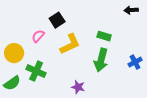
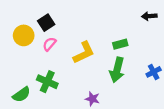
black square: (57, 20) -> (46, 23), moved
green rectangle: (104, 36) -> (120, 44), turned -32
yellow circle: (14, 53) -> (24, 35), moved

